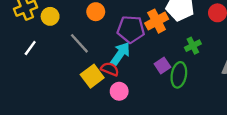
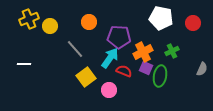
orange cross: (157, 21) -> (143, 52), moved
white line: (30, 48) -> (24, 64), moved, turned 56
purple square: (162, 66) -> (146, 68), turned -32
red semicircle: (110, 69) -> (124, 71), moved

